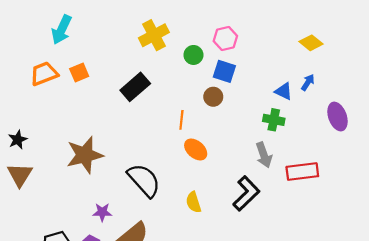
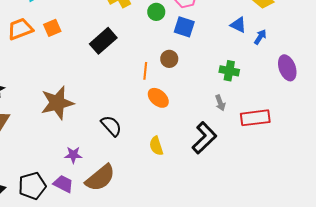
blue triangle: (284, 91) -> (238, 25), moved
brown circle: (213, 97) -> (169, 59), moved
gray arrow: (264, 155) -> (220, 103), size x0.7
black semicircle: (144, 180) -> (111, 126), size x0.7

